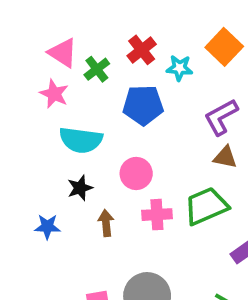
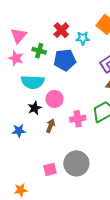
pink triangle: (63, 53) -> (19, 36), turned 42
green cross: (97, 69) -> (39, 51), moved, turned -32
pink circle: (136, 173) -> (54, 99), moved
brown arrow: (106, 223) -> (50, 126), turned 32

